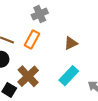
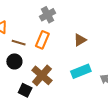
cyan rectangle: (69, 76) -> (81, 71), turned 30

